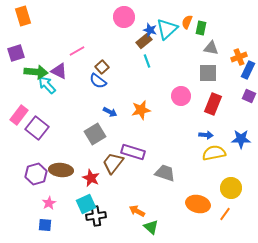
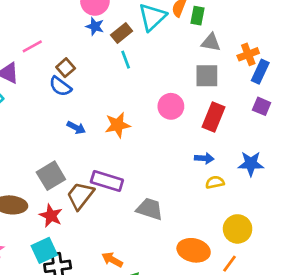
blue star: (150, 30) -> (95, 26), moved
gray square: (95, 134) -> (51, 176), moved
yellow semicircle: (214, 153) -> (215, 182), size x0.6

